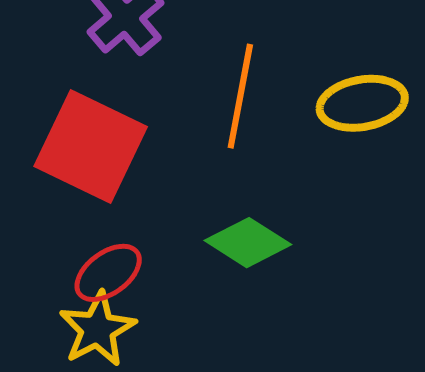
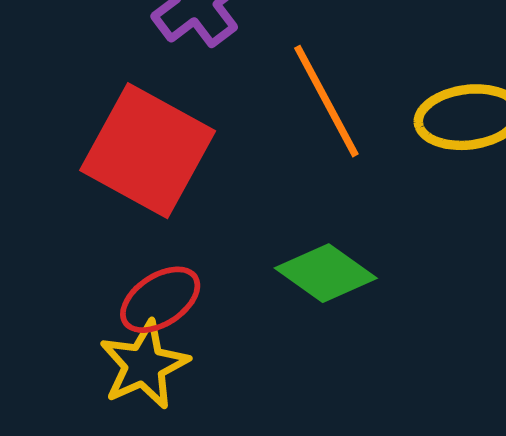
orange line: (240, 96) -> (326, 101), turned -42

